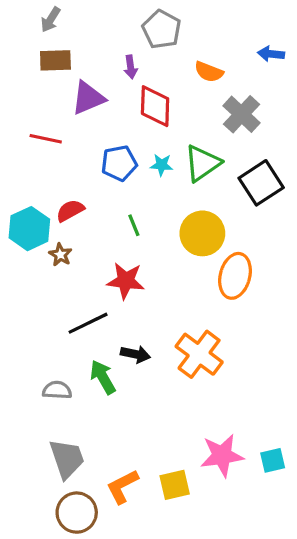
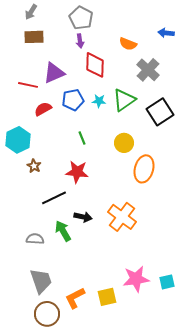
gray pentagon: (162, 29) -> (81, 18), moved
purple triangle: (88, 98) -> (54, 73), moved
red semicircle: (70, 211) -> (43, 109), moved
yellow circle: (202, 233) -> (124, 143), size x0.7
brown star: (60, 255) -> (34, 166), moved

